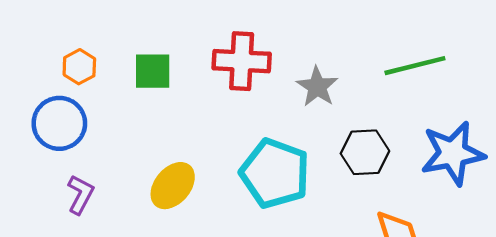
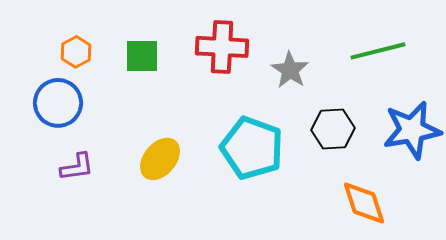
purple L-shape: (80, 194) -> (77, 167), turned 54

